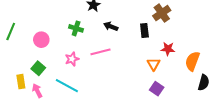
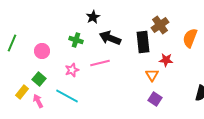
black arrow: (111, 26) -> (110, 38), size x1.5
black rectangle: (144, 30) -> (143, 42), size x1.5
orange semicircle: (192, 61) -> (190, 38), moved
yellow rectangle: (21, 82) -> (22, 92), turned 48

